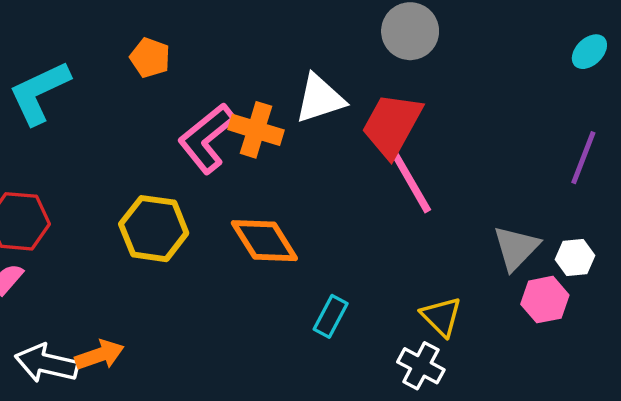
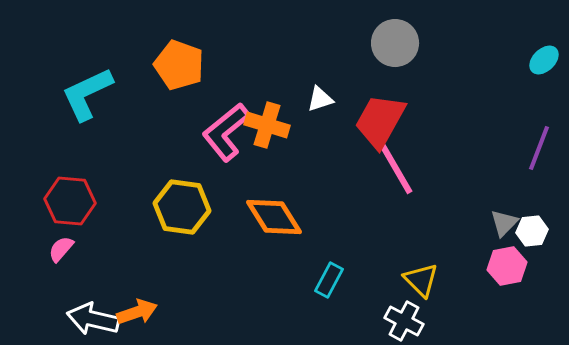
orange pentagon: (150, 58) -> (179, 65), size x1.5
white triangle: (320, 99) -> (320, 99), size x0.6
gray triangle: (516, 248) -> (504, 223), moved, size x0.7

